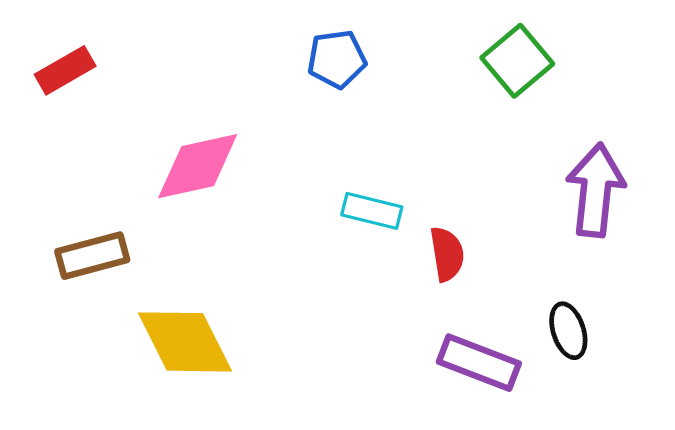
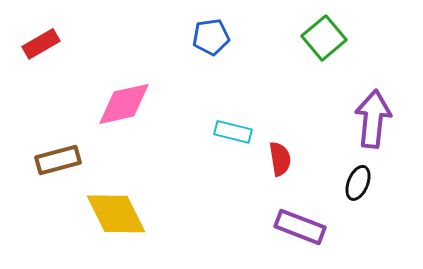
black ellipse: (568, 331) -> (358, 183), moved, turned 40

